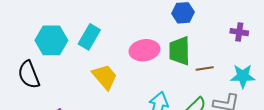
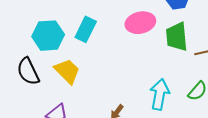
pink ellipse: (144, 50) -> (140, 23), moved
yellow trapezoid: (105, 77) -> (67, 71), moved

